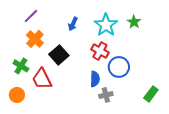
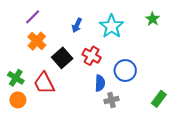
green star: (134, 22) -> (153, 19), moved
red cross: (100, 51) -> (92, 56), moved
green cross: (21, 66) -> (16, 78), moved

